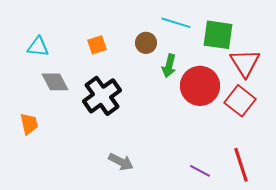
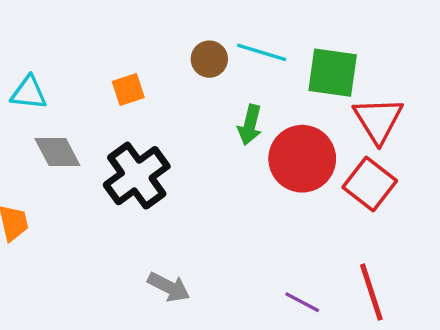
brown circle: (146, 43) -> (209, 59), moved

